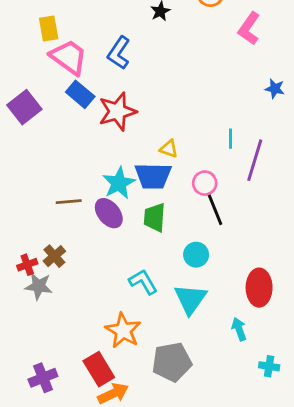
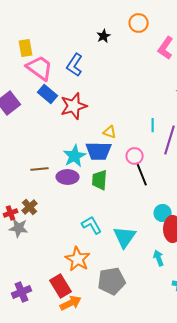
purple ellipse: (109, 213) -> (68, 177), turned -50
cyan circle: (196, 255) -> (163, 213), moved

